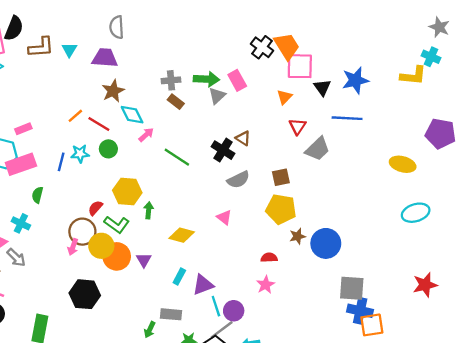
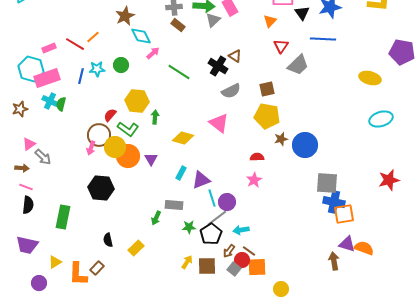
red line: (99, 124) -> (75, 44), moved
pink triangle: (224, 217) -> (219, 123), size x1.5
cyan cross: (21, 223) -> (50, 101), moved

